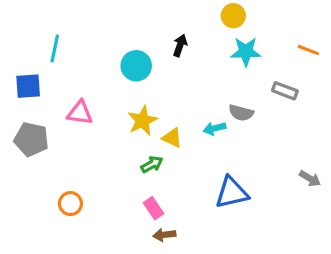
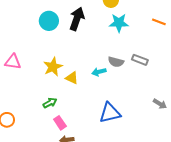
black arrow: (180, 45) -> (77, 19), size x1.6
cyan circle: (136, 66) -> (49, 21), moved
gray rectangle: (285, 91) -> (140, 60), moved
green arrow: (152, 164) -> (50, 103), moved

